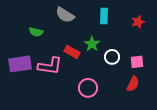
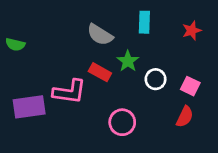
gray semicircle: (65, 15) -> (100, 35), moved
green semicircle: (36, 32) -> (15, 44), moved
pink square: (137, 62) -> (190, 86), turned 32
purple rectangle: (20, 64) -> (29, 107), moved

